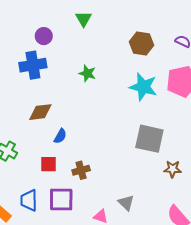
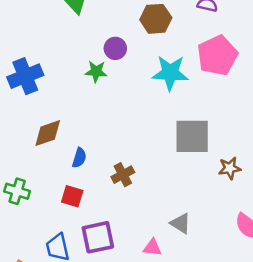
purple circle: (44, 36) -> (115, 48), moved
red square: (48, 164) -> (72, 196), turned 30
brown cross: (81, 170) -> (123, 175), moved

